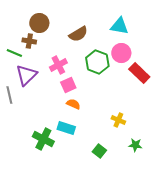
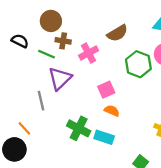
brown circle: (39, 23) -> (51, 21), moved
pink cross: (58, 65) -> (89, 53), moved
green cross: (43, 139) -> (79, 128), moved

